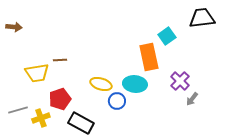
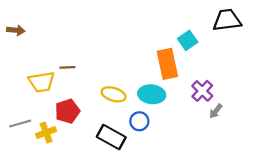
blue circle: (117, 101) -> (139, 121), moved
black rectangle: (81, 123) -> (111, 137), moved

